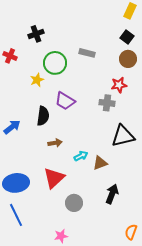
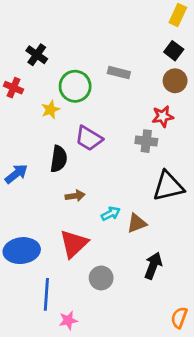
black cross: (36, 34) -> (37, 55), moved, turned -35
red cross: (10, 56) -> (13, 88), moved
blue line: (16, 215) -> (46, 294), moved, turned 30
pink star: (61, 236) -> (68, 320), moved

